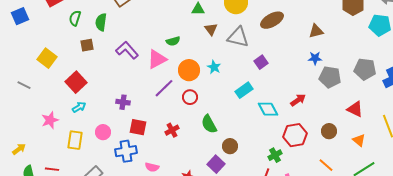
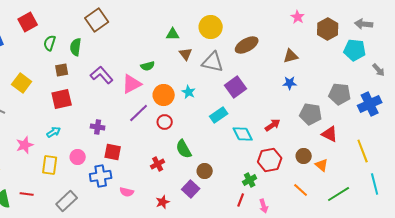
purple square: (261, 62) -> (236, 87), size x1.5
gray pentagon: (330, 77) -> (311, 114), moved
red square: (76, 82) -> (62, 99), moved, turned 30
red cross: (172, 130) -> (158, 164), moved
orange triangle: (359, 140) -> (322, 165), moved

